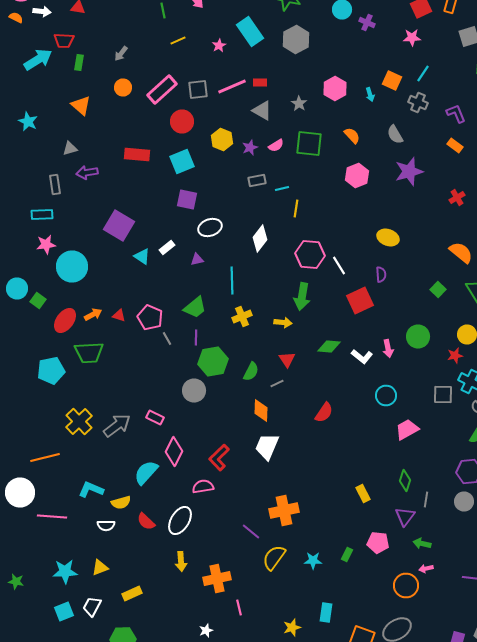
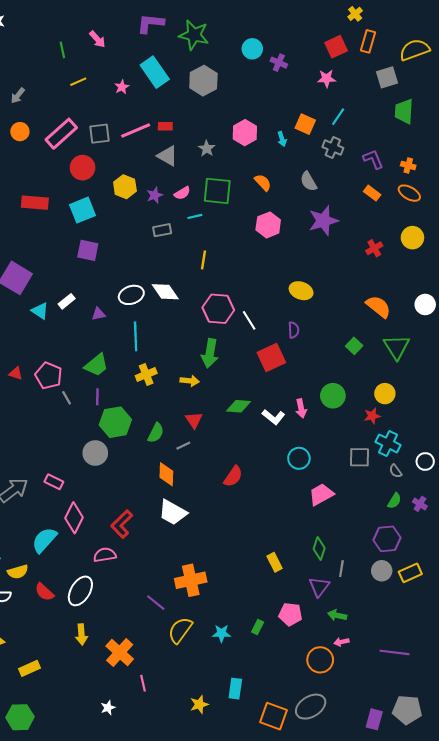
cyan line: (282, 188) -> (195, 216), moved
white ellipse: (210, 228) -> (131, 295), moved
white diamond: (260, 238) -> (165, 292), turned -72
white trapezoid: (267, 446) -> (173, 512), turned -84
orange cross: (217, 578) -> (120, 652), turned -36

